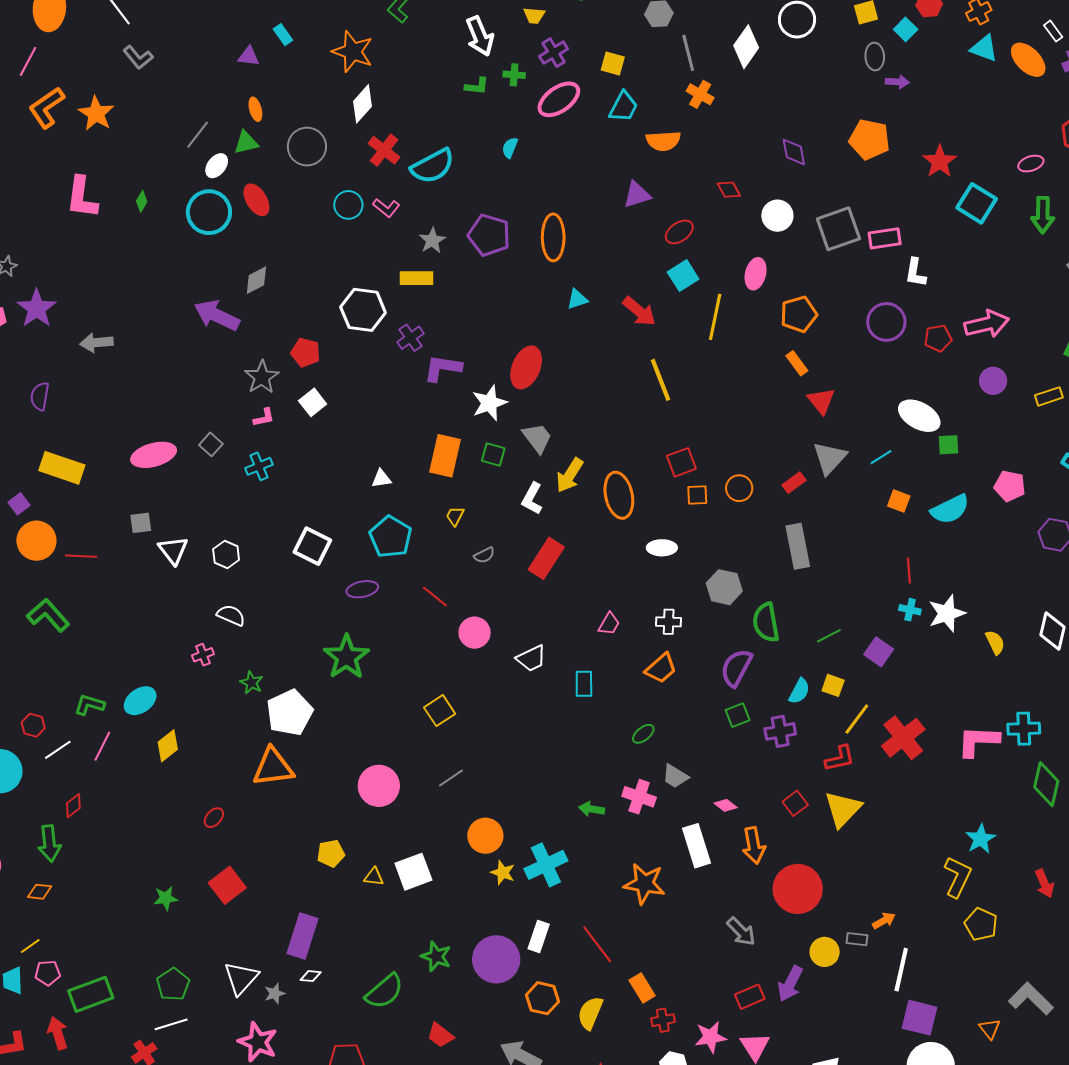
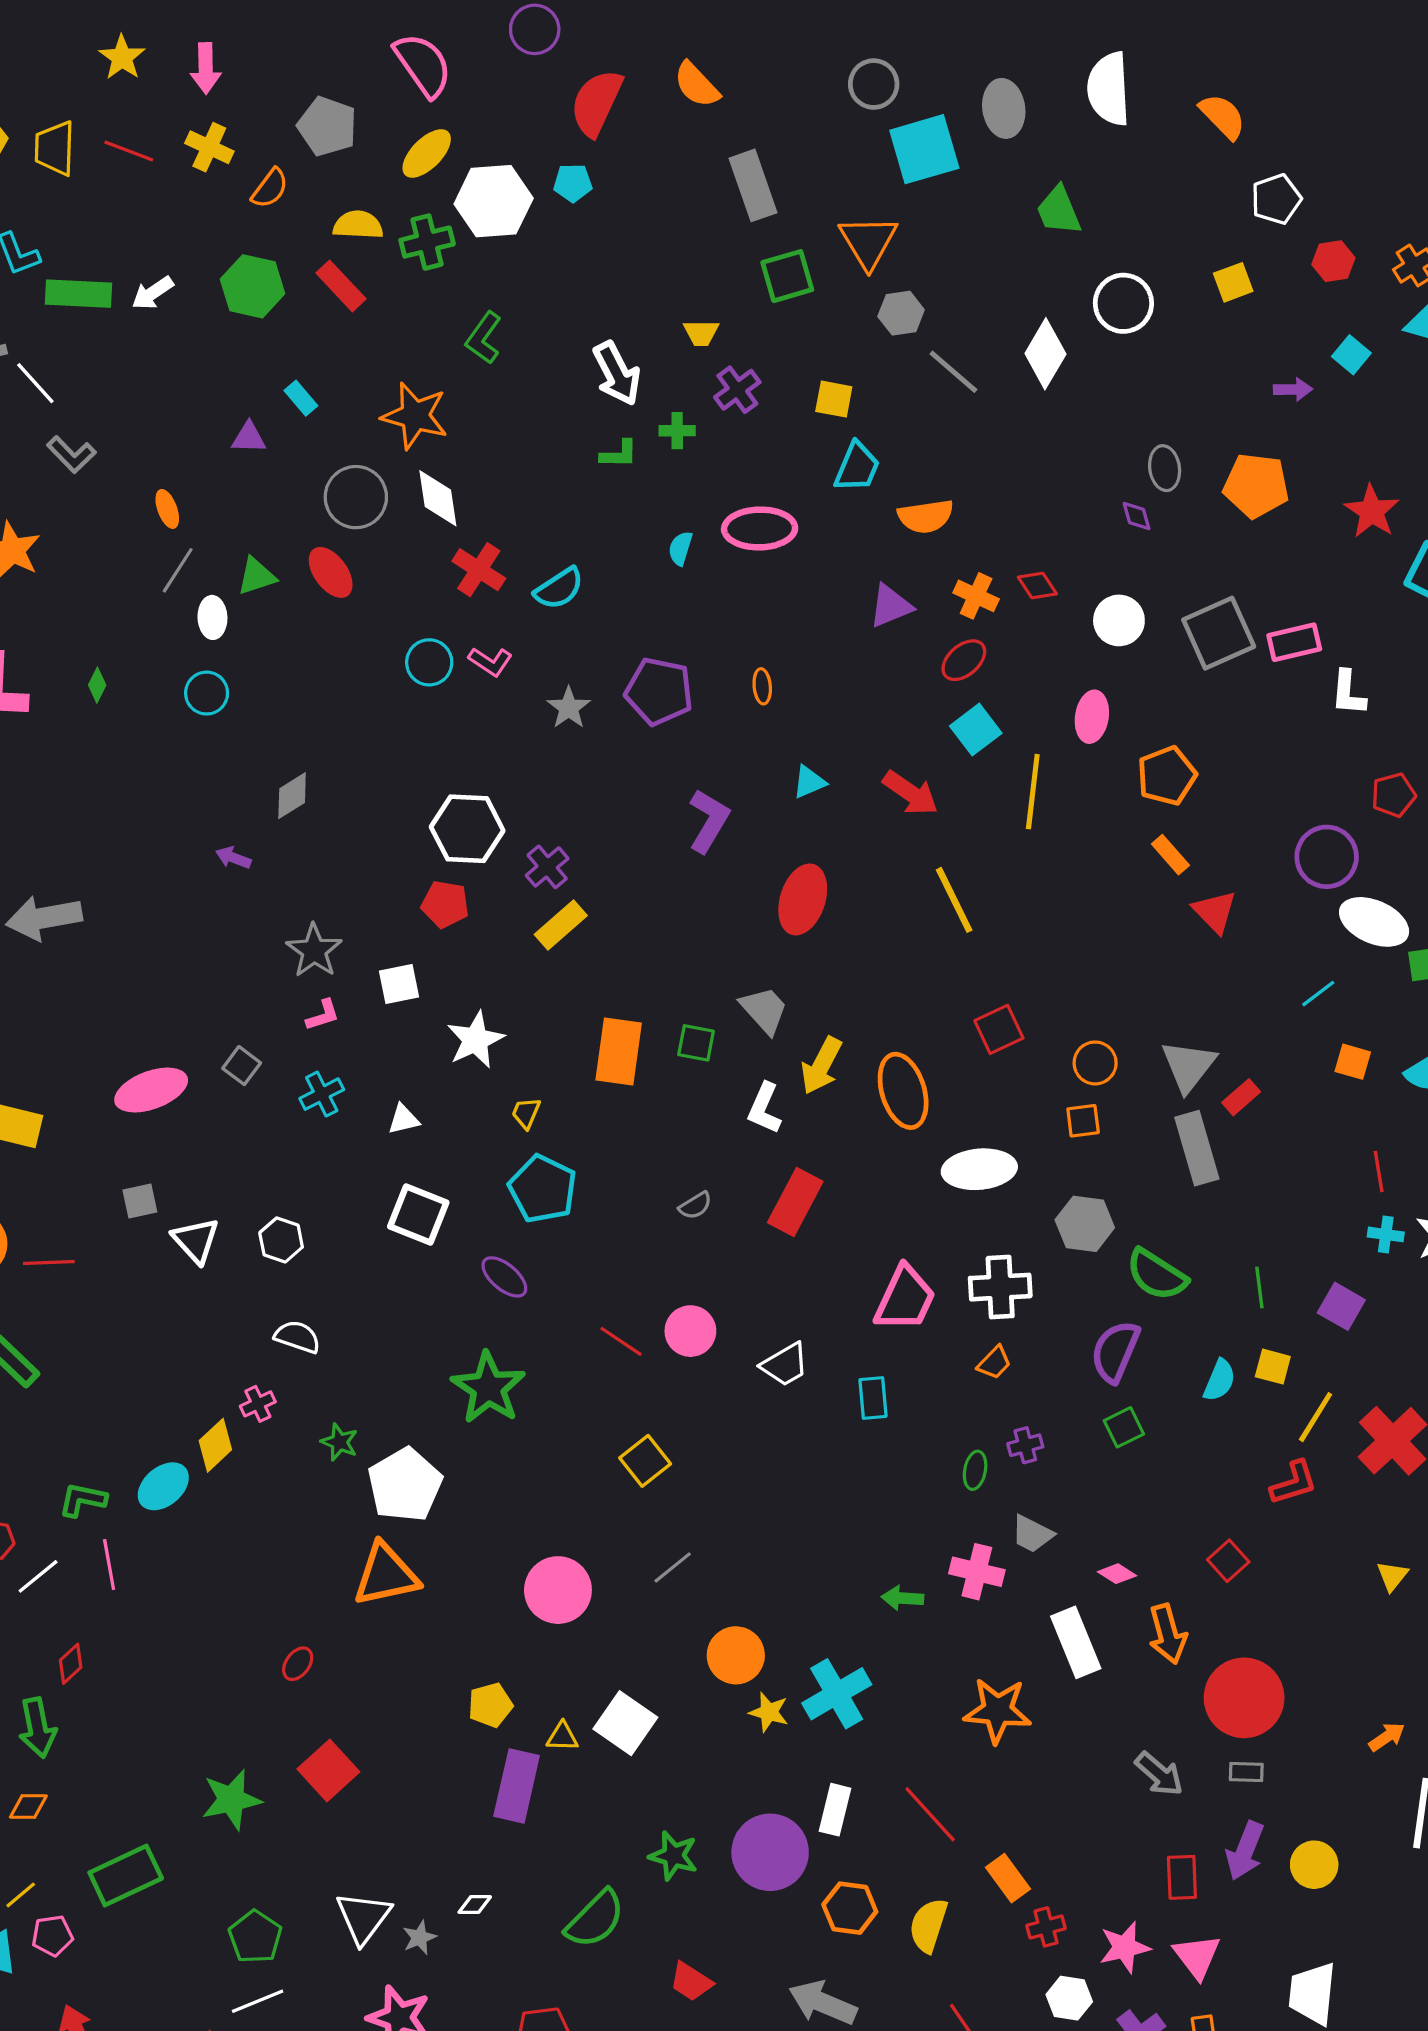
cyan square: (906, 29) -> (1351, 355), moved
gray line: (688, 53) -> (953, 372), turned -30
gray ellipse: (875, 56) -> (1165, 468), moved
orange cross: (700, 94) -> (976, 596), moved
pink ellipse: (559, 99) -> (760, 528), moved, turned 39
white diamond: (362, 104) -> (438, 498), turned -45
orange ellipse: (255, 109) -> (167, 509), moved
gray circle: (307, 147) -> (356, 497), moved
purple diamond: (794, 152) -> (1137, 516), size x0.7
white ellipse: (217, 166) -> (212, 617), turned -35
cyan semicircle: (433, 166) -> (559, 588), size x0.7
red ellipse: (256, 200) -> (331, 572), moved
cyan circle: (209, 212) -> (207, 693), size x0.6
orange ellipse: (553, 237) -> (762, 686), size x0.5
yellow rectangle: (416, 278) -> (561, 925), moved, turned -36
purple arrow: (217, 315) -> (233, 858), size x0.5
purple circle: (886, 322) -> (1327, 857), moved
gray arrow: (96, 343) -> (44, 918), size x1.4
red pentagon: (306, 352) -> (445, 904), moved
red ellipse: (526, 367) -> (803, 899), moved
purple L-shape: (443, 368) -> (709, 821), moved, turned 117
white square: (313, 402) -> (399, 984), turned 32
white star: (489, 403) -> (475, 1040), moved
gray triangle: (830, 458) -> (1188, 1066), moved
white triangle: (381, 479) -> (404, 1119), moved
red rectangle: (794, 483) -> (1241, 1097), moved
orange square: (697, 495) -> (1083, 1121), moved
yellow trapezoid: (455, 516) -> (526, 1113), moved
white ellipse: (662, 548) -> (979, 1169), size x1.5
purple ellipse: (362, 589) -> (504, 1277), turned 56
red line: (435, 596) -> (621, 1341), moved
white cross: (669, 622) -> (1000, 1287), size x1.5
green semicircle: (766, 622) -> (1157, 1275), turned -42
pink trapezoid: (609, 624) -> (905, 1299), size x1.8
green line: (829, 636) -> (1259, 1287), turned -65
orange trapezoid: (661, 668) -> (994, 1363), size x0.7
purple cross: (780, 731) -> (1025, 1445), moved, size x0.7
green ellipse: (643, 734) -> (975, 1470), turned -35
pink line: (102, 746) -> (109, 1564), turned -32
yellow diamond: (168, 746) -> (215, 1445), moved
yellow triangle: (843, 809) -> (1392, 1576), moved, size x0.5
white square: (413, 872) -> (625, 1723), turned -30
green star: (166, 898) -> (231, 1800), size x1.5
purple rectangle: (303, 936) -> (517, 1786), moved
gray rectangle: (857, 939) -> (1246, 1772), moved
yellow circle: (825, 952) -> (1314, 1865), moved
green rectangle: (91, 994) -> (126, 1875), moved
red rectangle: (750, 997) -> (1182, 1877), turned -64

